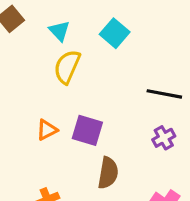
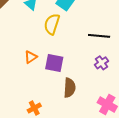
yellow semicircle: (67, 67) -> (52, 24), moved
orange triangle: (47, 130) -> (31, 57), moved

